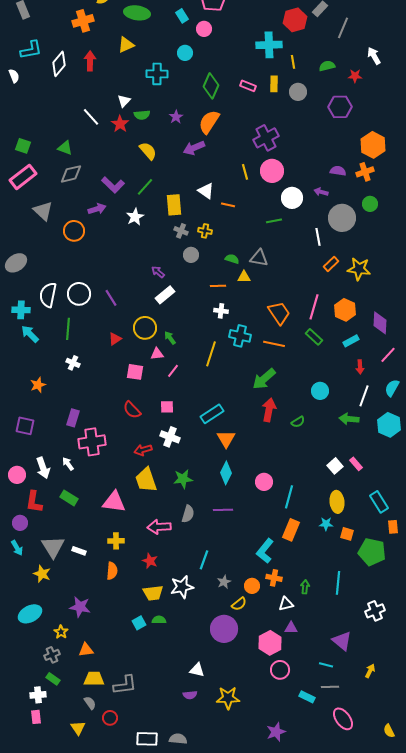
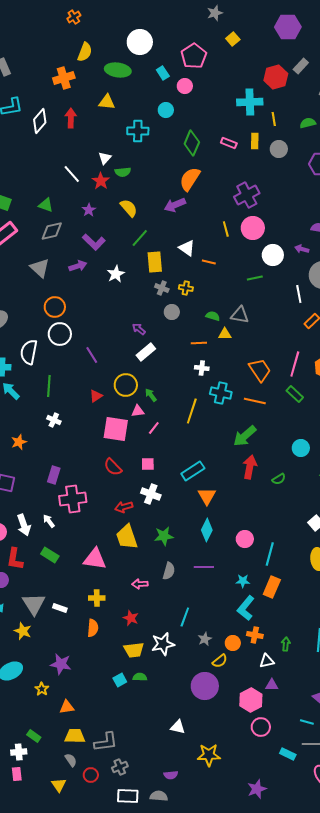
yellow triangle: (126, 45) -> (107, 102), turned 30
purple star: (176, 117) -> (89, 210), moved
green line: (145, 187) -> (140, 238), moved
gray triangle: (43, 211) -> (40, 268), moved
orange circle: (74, 231) -> (55, 307), moved
white circle: (79, 294) -> (60, 334), moved
pink square: (135, 372) -> (116, 429), size x1.5
cyan star: (326, 524) -> (243, 581), moved
pink arrow: (159, 527) -> (140, 584), size x0.7
gray cross: (52, 655) -> (120, 767), moved
purple semicircle: (190, 695) -> (171, 775), moved

